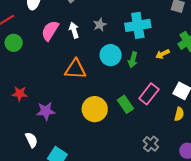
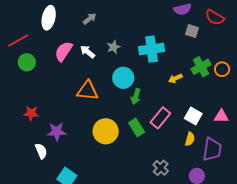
white arrow: (74, 30) -> (88, 52), turned -35
green arrow: (133, 60) -> (136, 96), moved
white semicircle: (31, 140) -> (41, 151), moved

